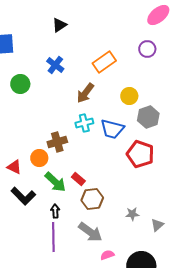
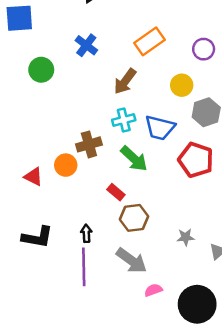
purple circle: (147, 49) -> (204, 49), moved
green arrow: (55, 182) -> (134, 159), moved
black L-shape: (23, 196) -> (37, 237), moved, turned -35

